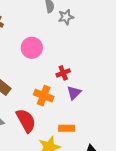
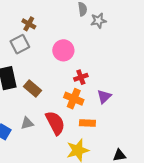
red cross: (63, 73) -> (81, 77), moved
orange rectangle: (67, 128) -> (87, 123), moved

